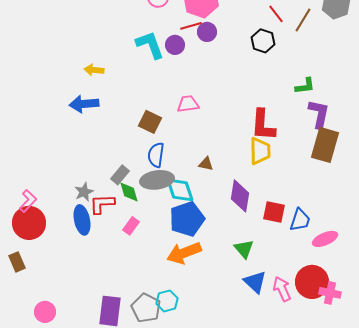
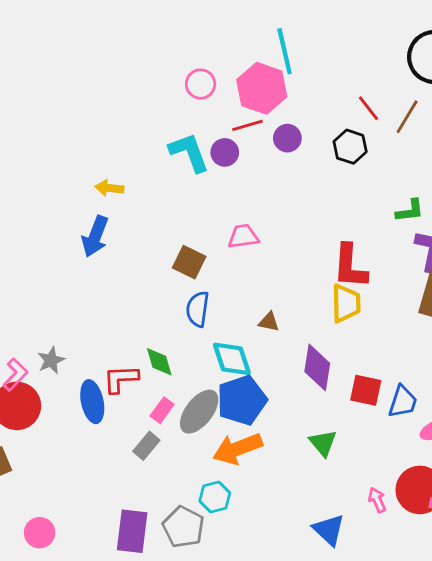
purple circle: (207, 32) -> (287, 138), moved
blue arrow: (84, 104) -> (95, 236), turned -64
gray rectangle: (120, 175) -> (146, 446), moved
gray ellipse: (157, 180) -> (199, 412), moved, turned -44
gray star: (84, 192) -> (51, 360), moved
blue triangle: (255, 282) -> (329, 530), moved
pink arrow: (282, 289) -> (377, 500), size x0.7
cyan hexagon: (167, 301) -> (215, 497), moved

